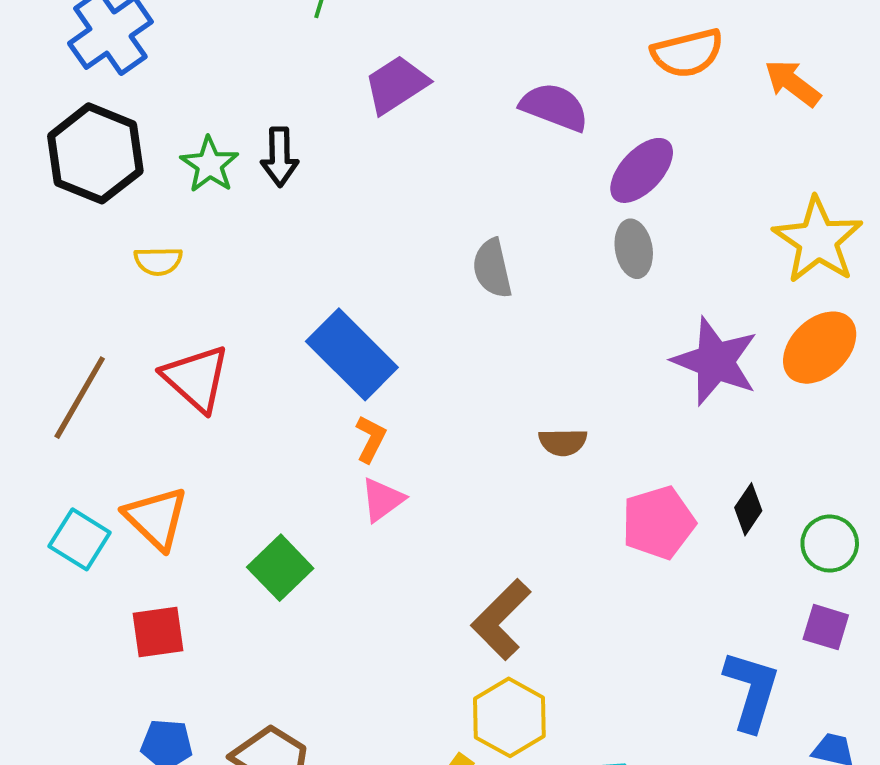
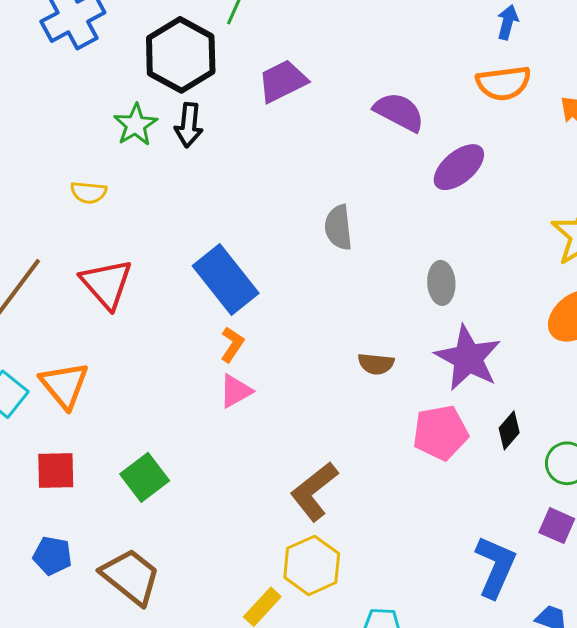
black hexagon: (95, 153) -> (181, 55), moved
gray ellipse: (634, 249) -> (441, 283), moved
purple star: (715, 361) -> (468, 358), moved
green square: (280, 568) -> (145, 477), moved

